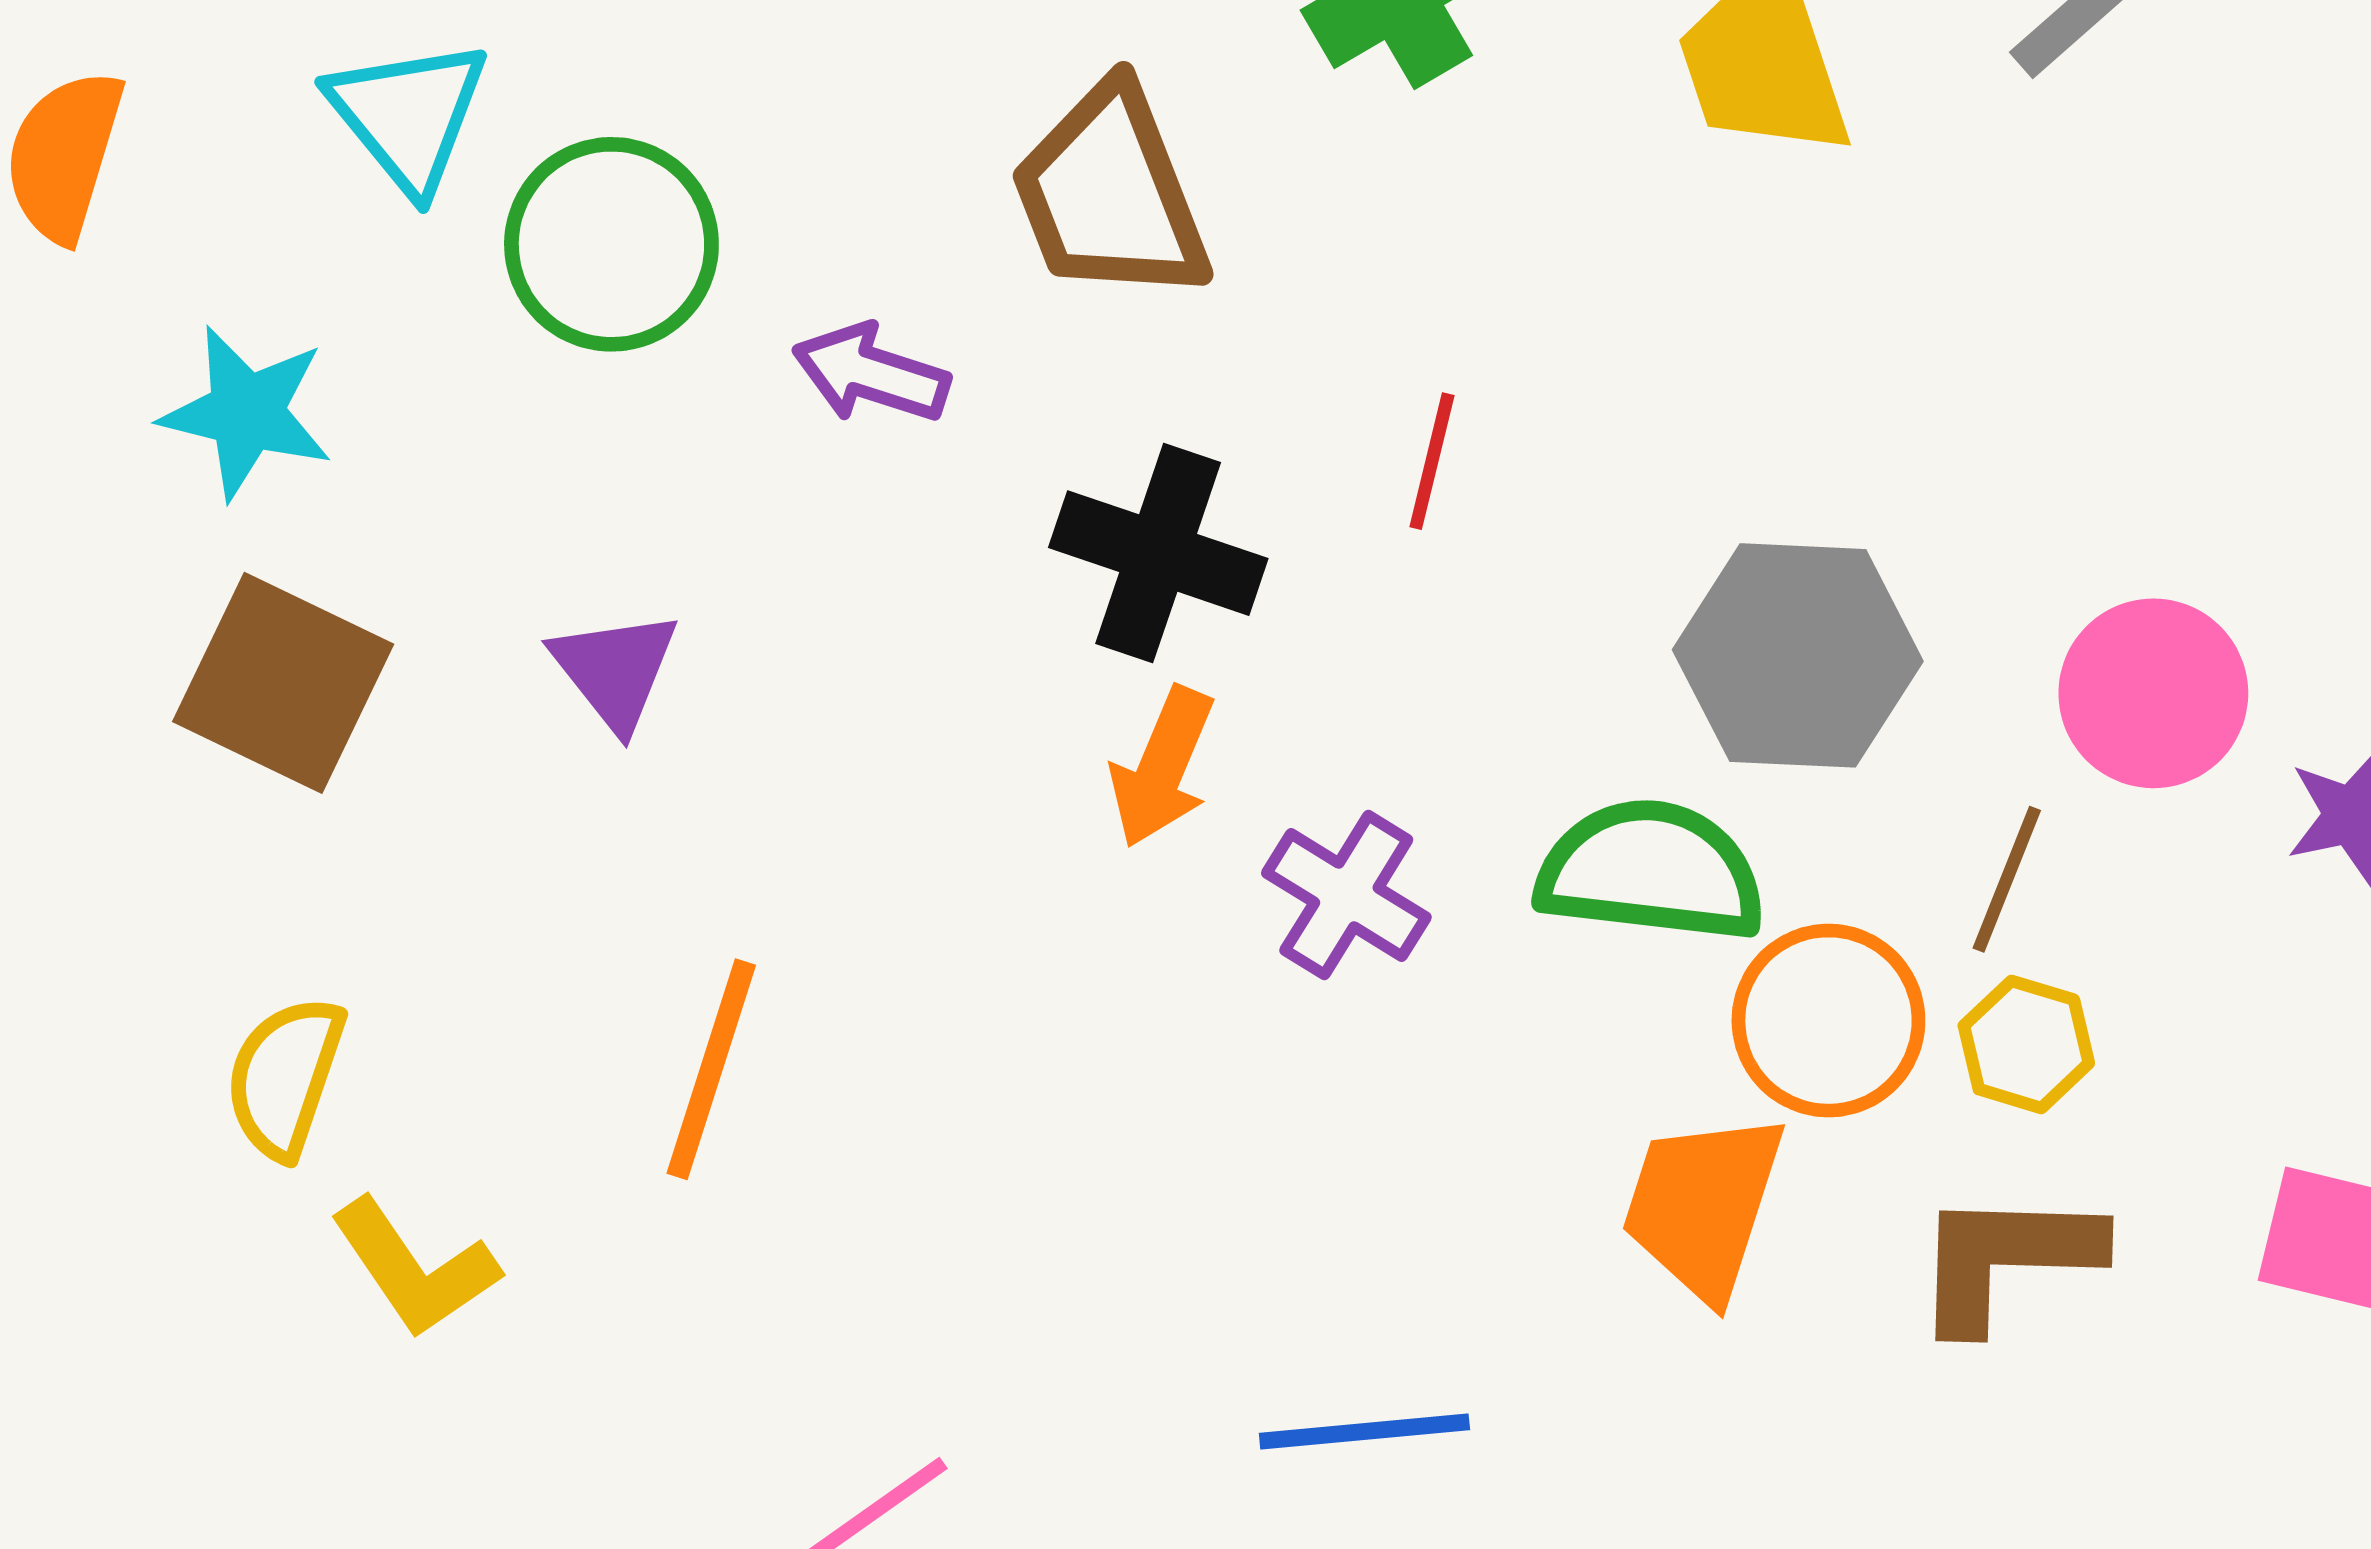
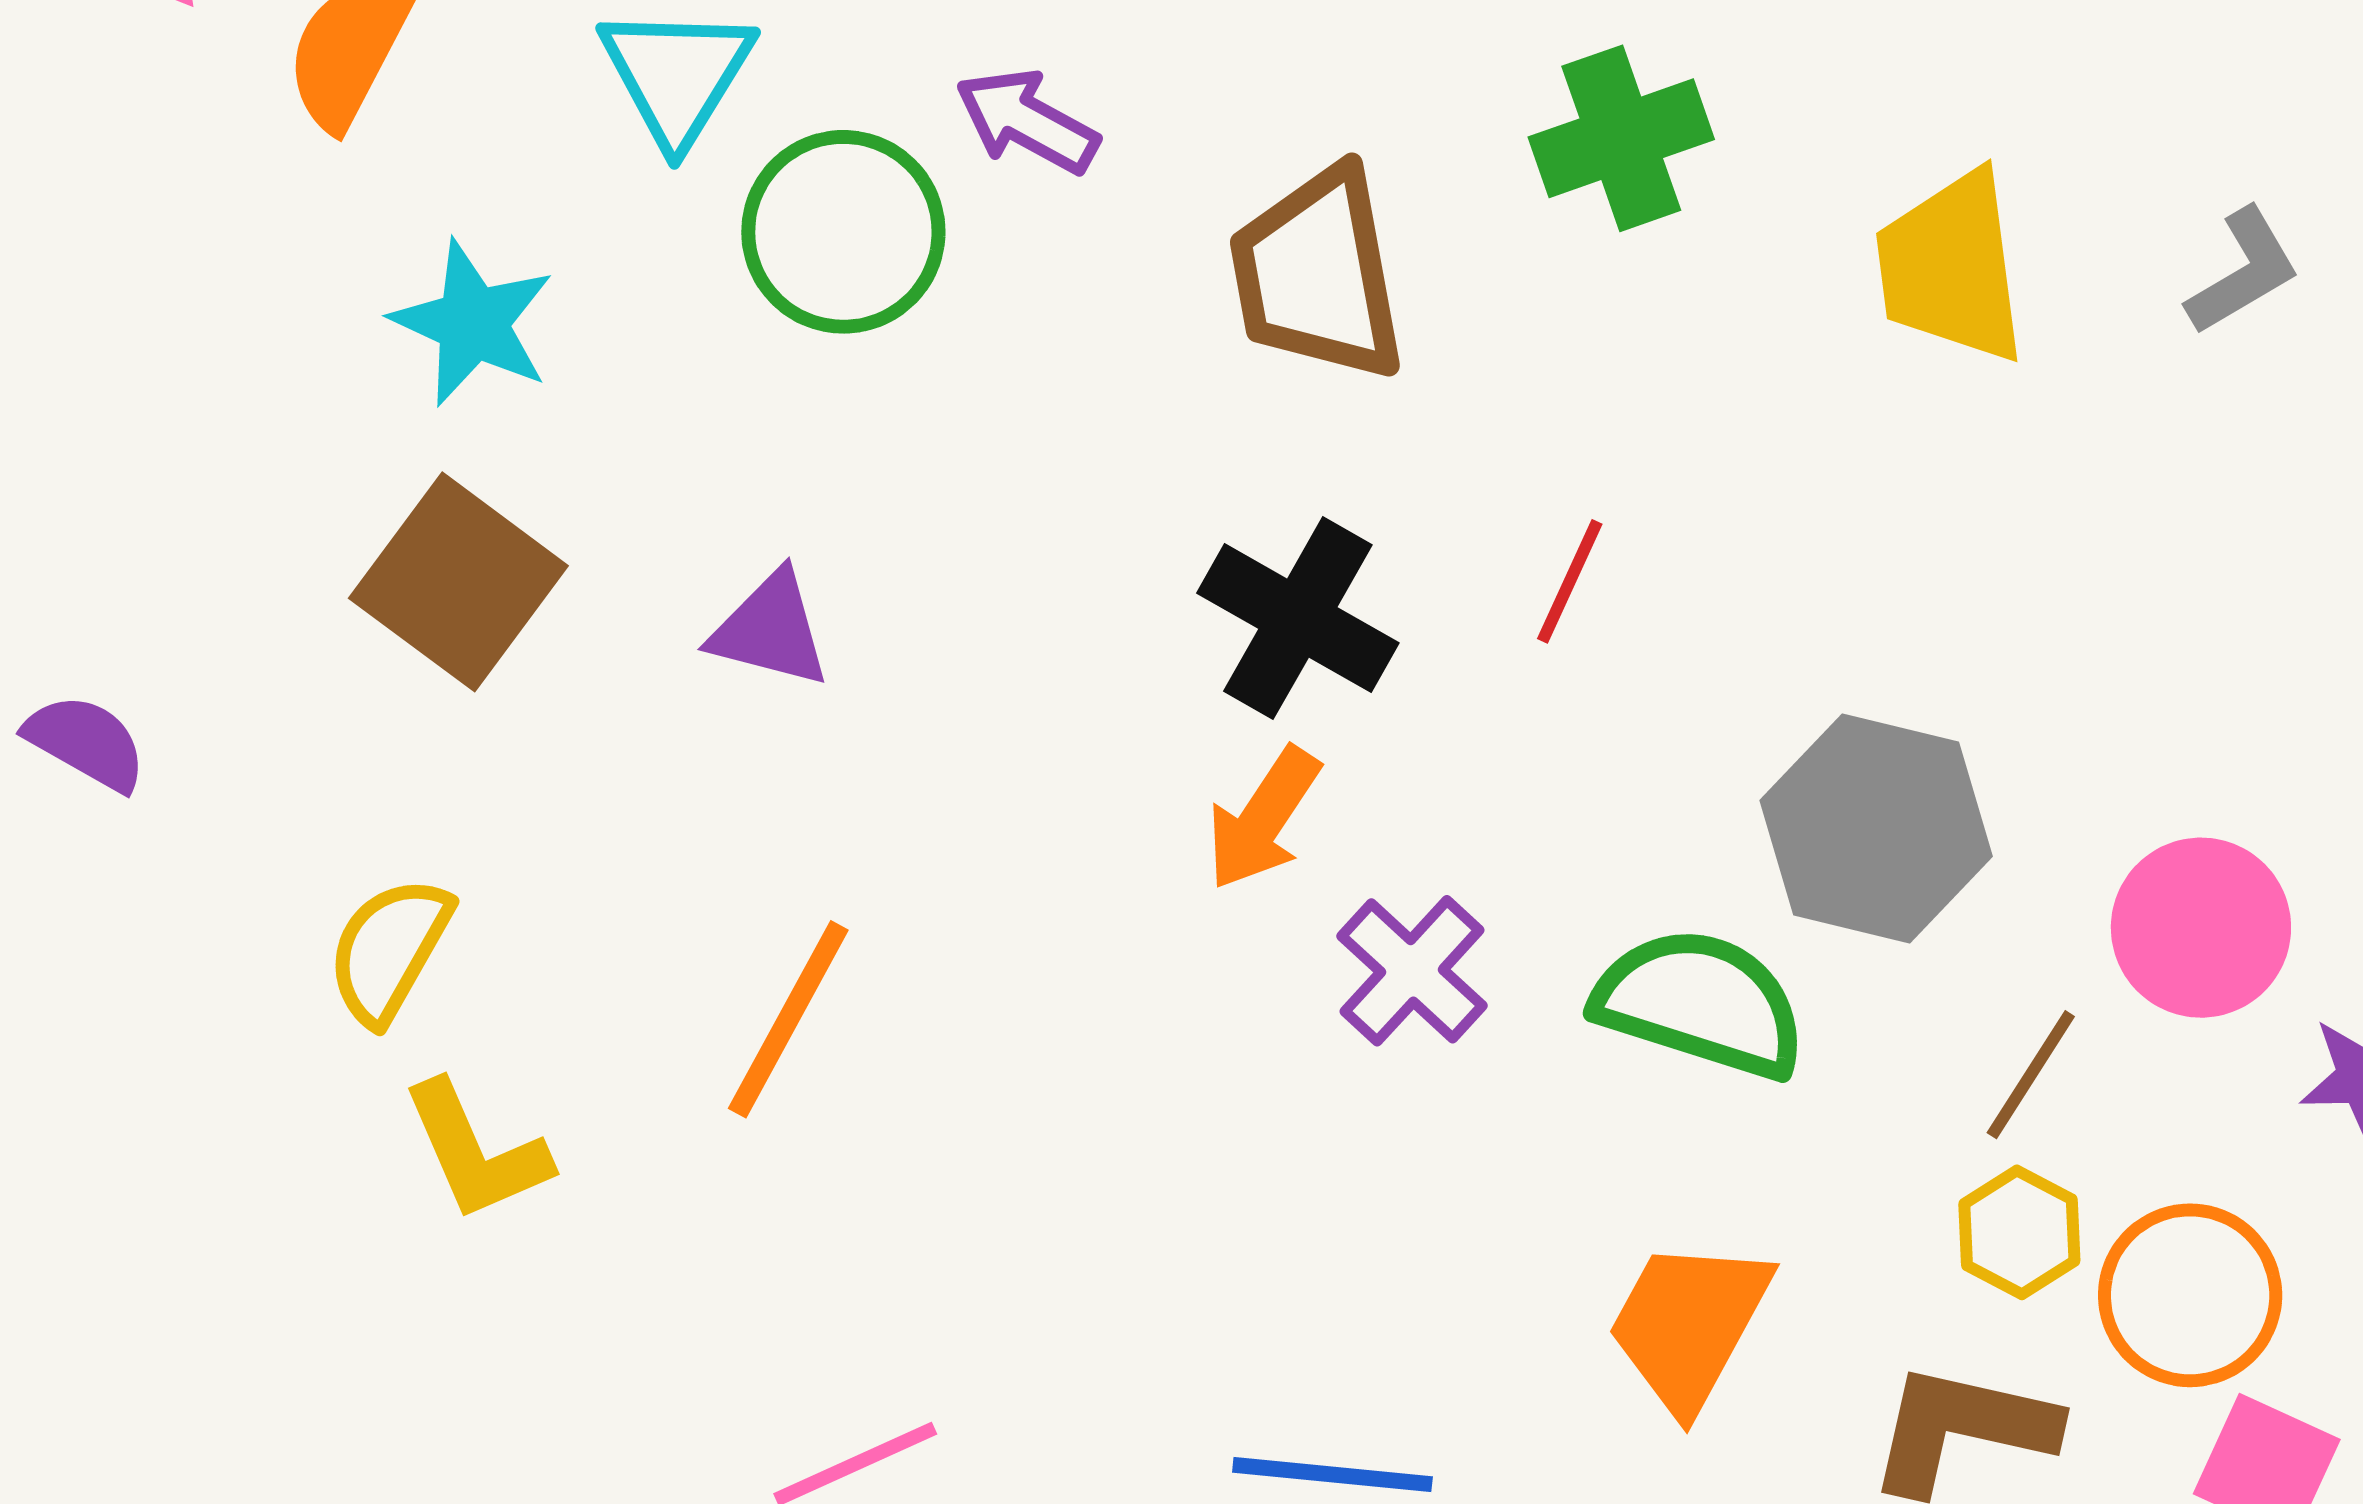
purple arrow: (871, 374) -> (1027, 121), moved
purple triangle: (615, 670) -> (770, 630), turned -48
orange circle: (1828, 1021) -> (2190, 1295), moved

